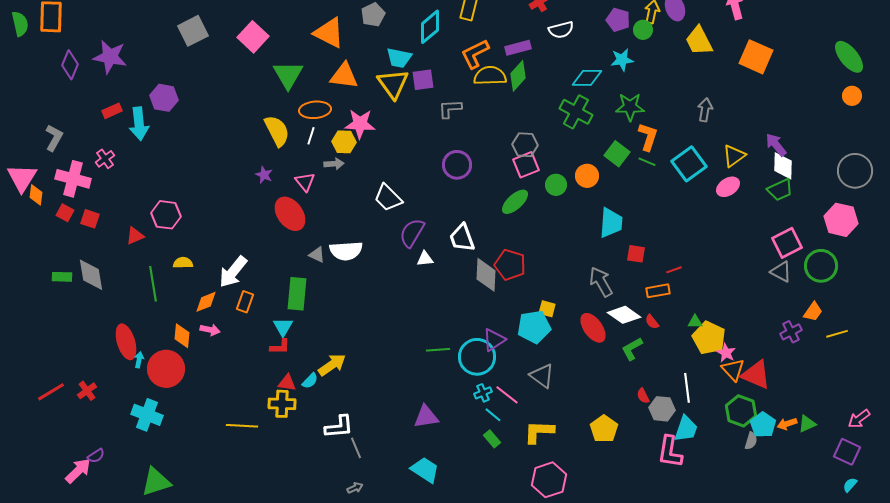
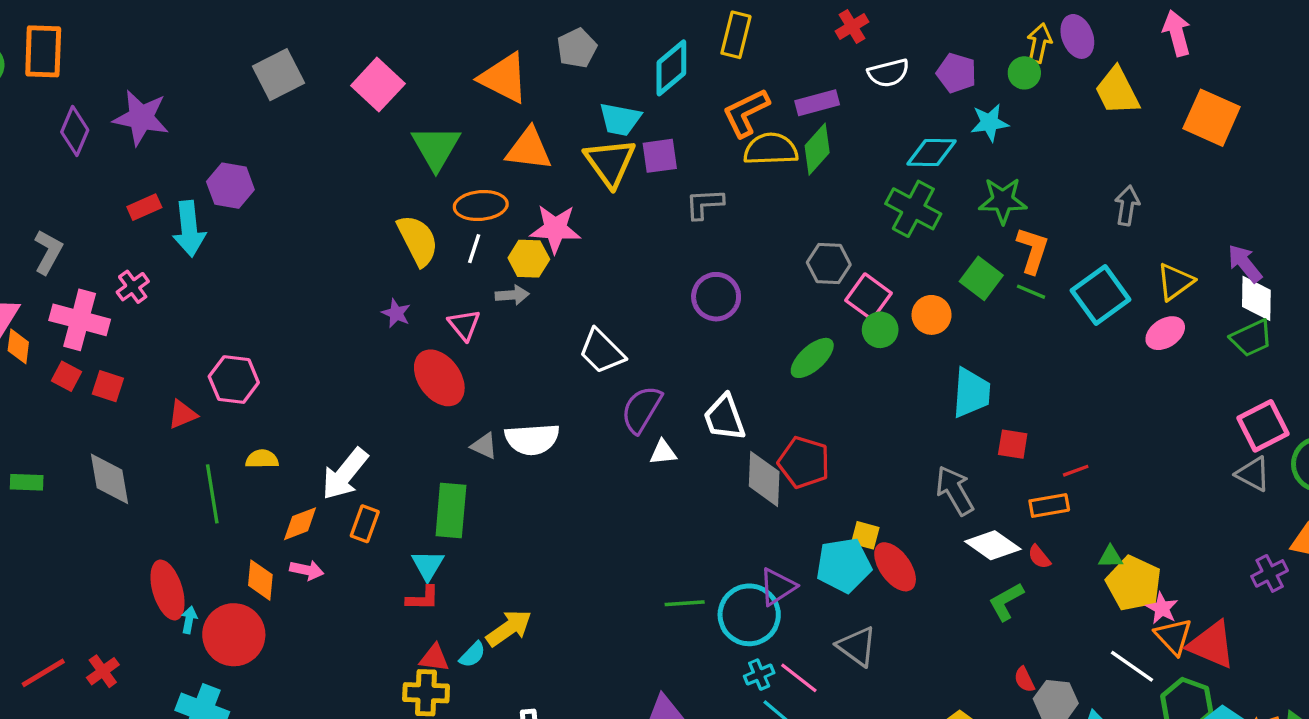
purple pentagon: (618, 20) -> (956, 73), moved
pink square: (526, 165) -> (869, 297), moved, turned -32
green rectangle: (62, 277) -> (27, 482), moved
red ellipse: (593, 328) -> (895, 567), moved
white line: (687, 388) -> (1132, 666), moved, turned -48

